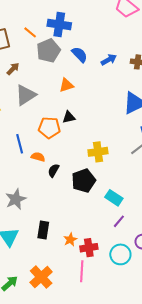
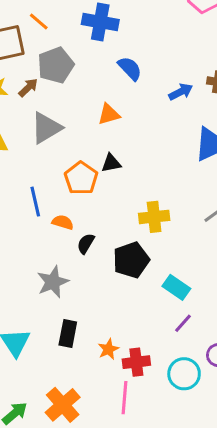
orange line: (30, 32) -> (39, 22), moved
gray pentagon: (48, 51) -> (56, 65), moved
blue arrow: (109, 60) -> (181, 92), moved
orange pentagon: (49, 128) -> (81, 178), turned 30
gray star: (16, 199) -> (53, 282), moved

